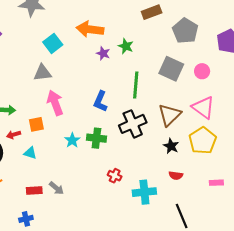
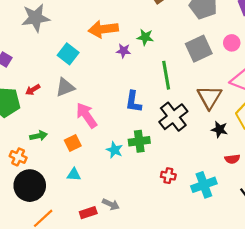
gray square: (171, 69) -> (199, 49), turned -35
red arrow: (14, 135) -> (33, 90), moved

